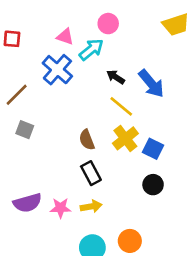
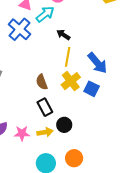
blue arrow: (151, 84) -> (97, 63), moved
yellow line: (121, 106) -> (68, 57), turned 60
black circle: (153, 185) -> (64, 125), moved

